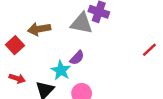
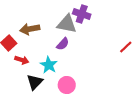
purple semicircle: (77, 58) -> (63, 44), moved
red arrow: (17, 78) -> (22, 60), moved

